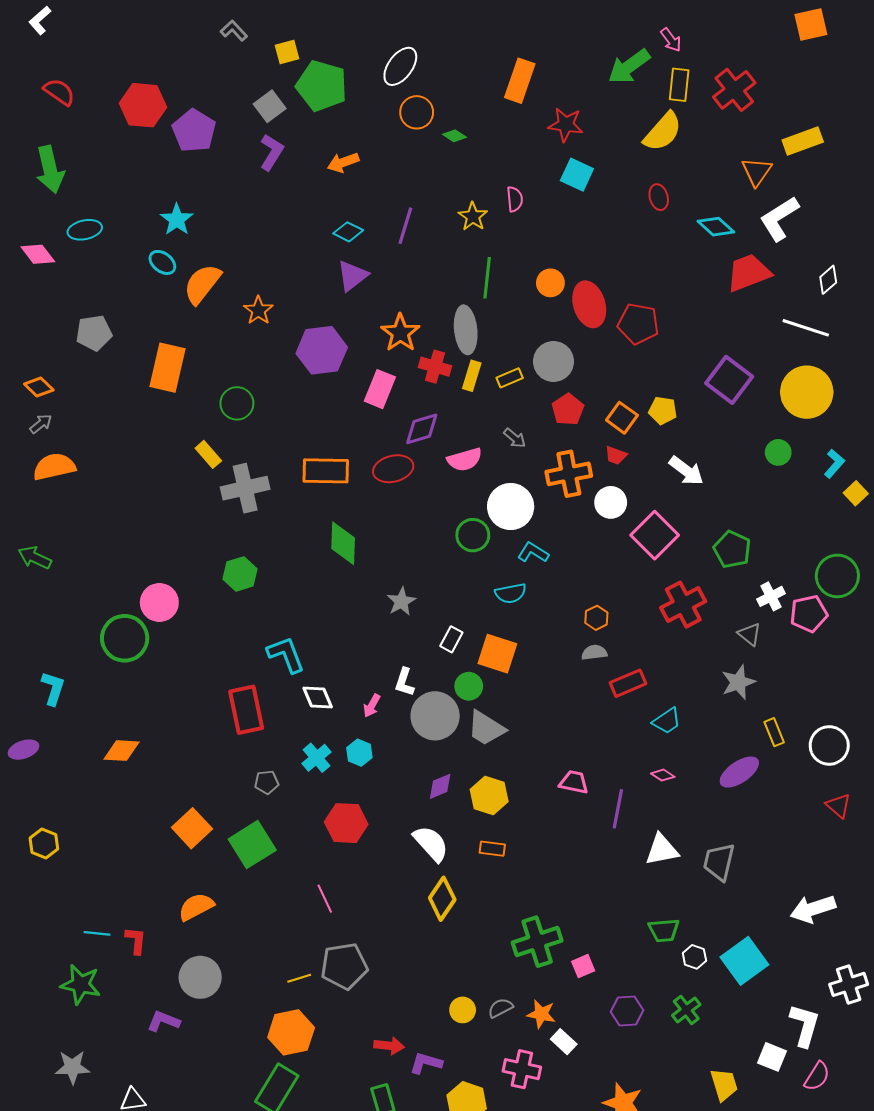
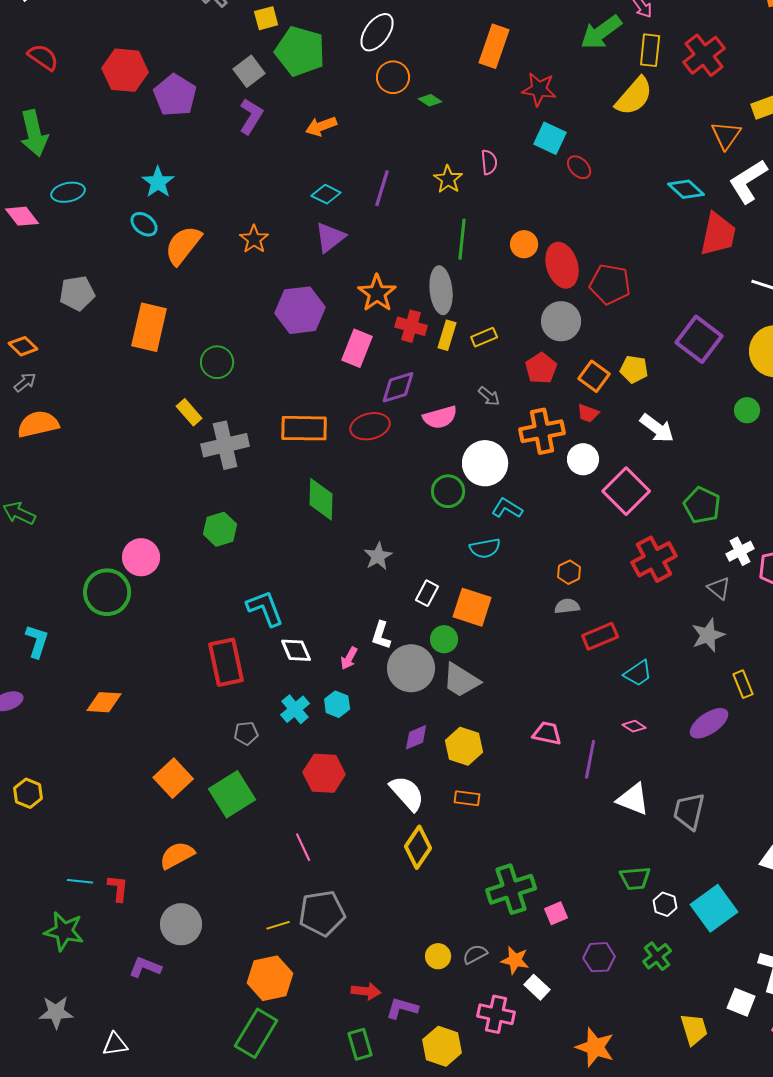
red ellipse: (659, 197) -> (579, 167), moved, turned -30
red trapezoid: (749, 273) -> (718, 234), turned 123
orange star: (258, 310) -> (254, 239), moved
gray circle: (553, 362) -> (561, 321), moved
white triangle: (662, 850) -> (633, 799), turned 33

